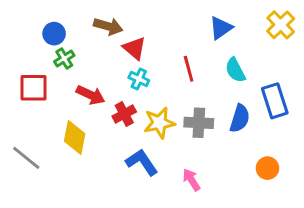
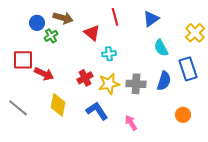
yellow cross: (281, 25) -> (195, 33), moved
brown arrow: (108, 26) -> (63, 18), moved
green cross: (64, 58) -> (51, 36), moved
red line: (189, 69) -> (115, 17), moved
cyan cross: (139, 79) -> (109, 54), moved, turned -32
red arrow: (91, 95) -> (44, 74), moved
yellow diamond: (75, 137) -> (58, 105), moved

